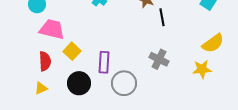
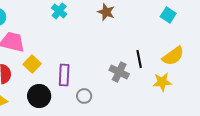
black line: (162, 17) -> (139, 59), moved
gray circle: (124, 83) -> (84, 96), size x0.6

